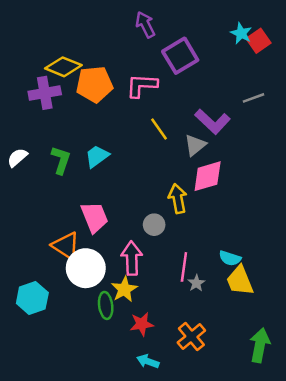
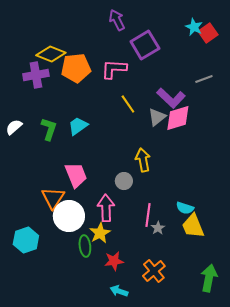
pink diamond: (208, 176) -> (178, 118), moved
orange triangle: (66, 246) -> (53, 198), turned 30

